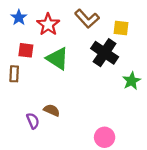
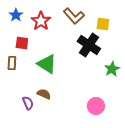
green triangle: (58, 59) -> (47, 64), moved
pink circle: (105, 137) -> (96, 106), moved

